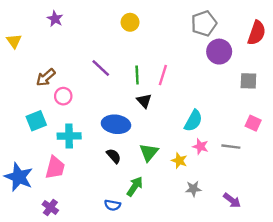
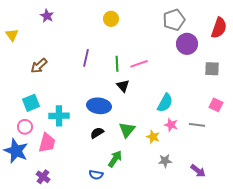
purple line: (101, 68) -> (86, 58), turned 60
pink line: (163, 75) -> (139, 64), turned 54
pink circle: (63, 96) -> (25, 127), moved
black semicircle: (114, 156) -> (97, 133), turned -80

